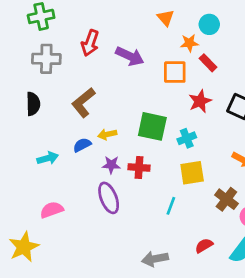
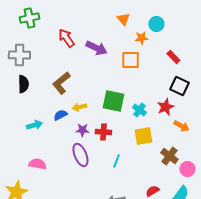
red arrow: (90, 43) -> (66, 38), turned 126
gray cross: (46, 59) -> (19, 55), moved
red rectangle: (208, 63) -> (173, 57), moved
red star: (200, 101) -> (165, 107), moved
cyan cross: (187, 138) -> (139, 110), turned -32
cyan line: (171, 206) -> (116, 161), moved
pink semicircle: (52, 210) -> (37, 164), turned 30

